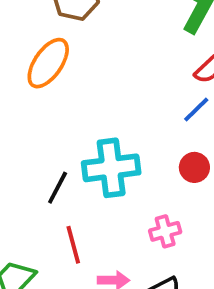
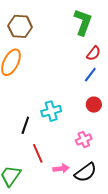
cyan cross: (111, 168) -> (51, 111), size x0.7

